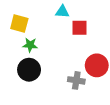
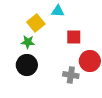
yellow square: (19, 23) -> (36, 23), moved, turned 36
red square: (80, 28) -> (74, 37), moved

